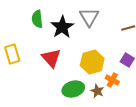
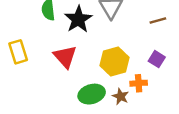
orange cross: (112, 80) -> (139, 83), turned -32

